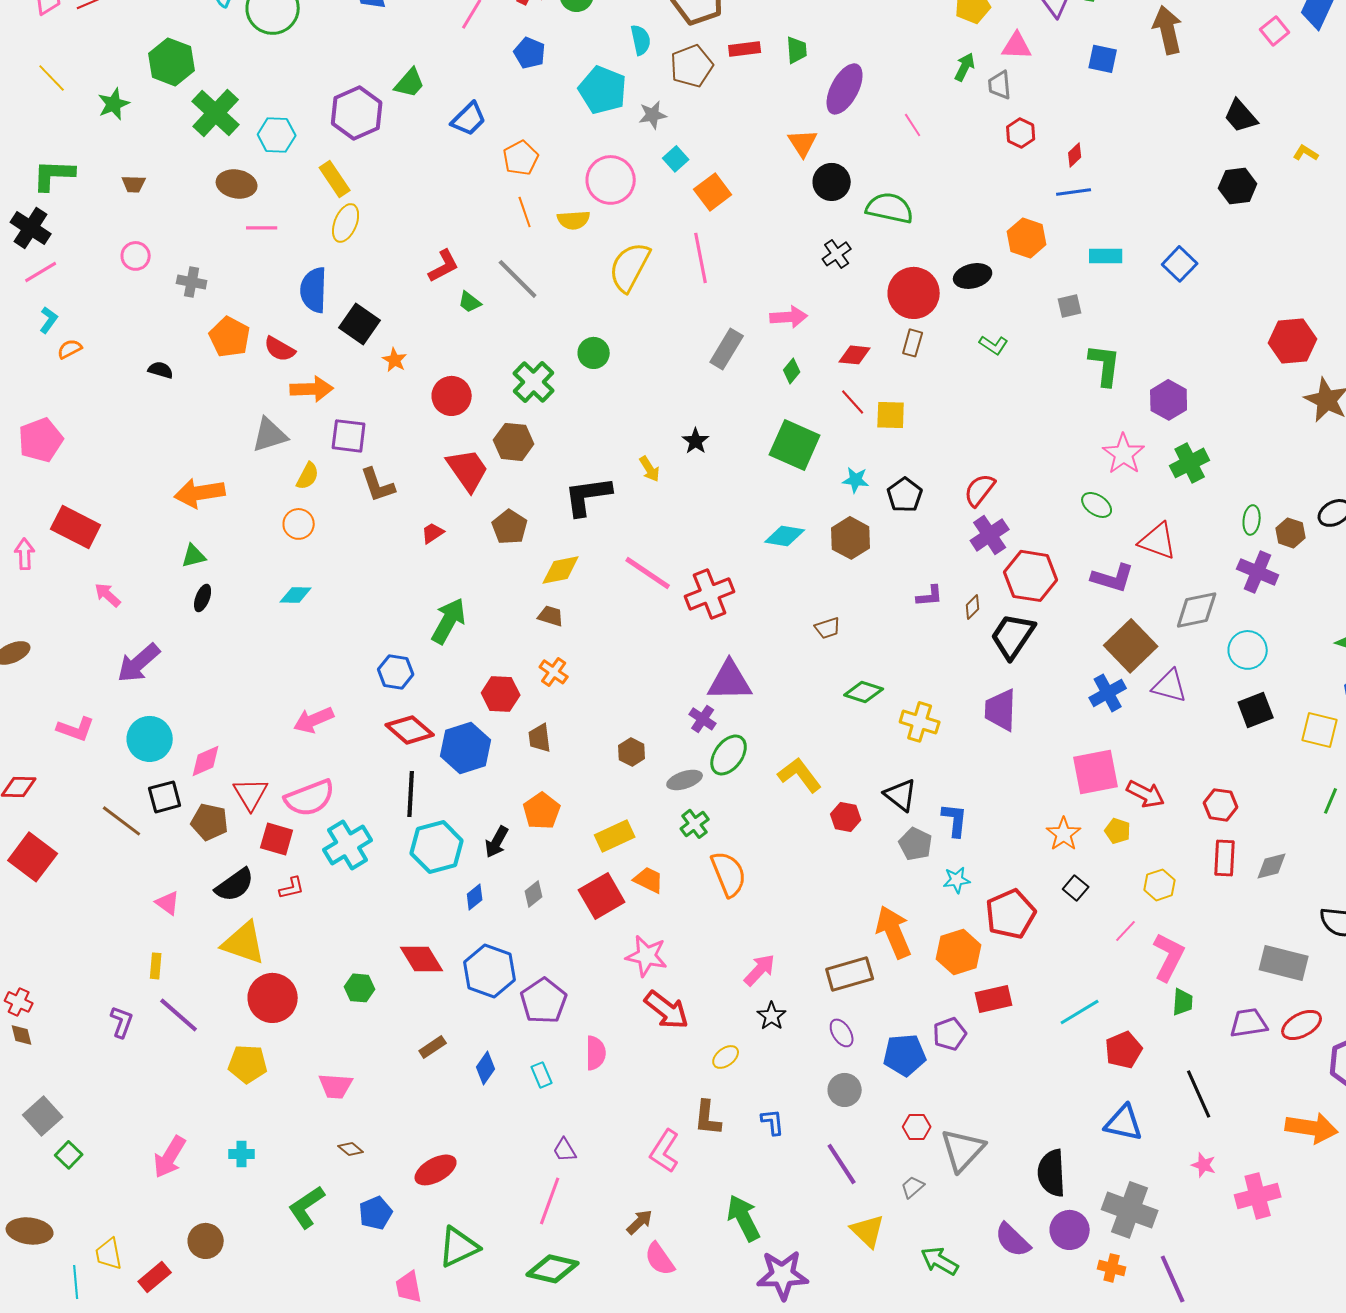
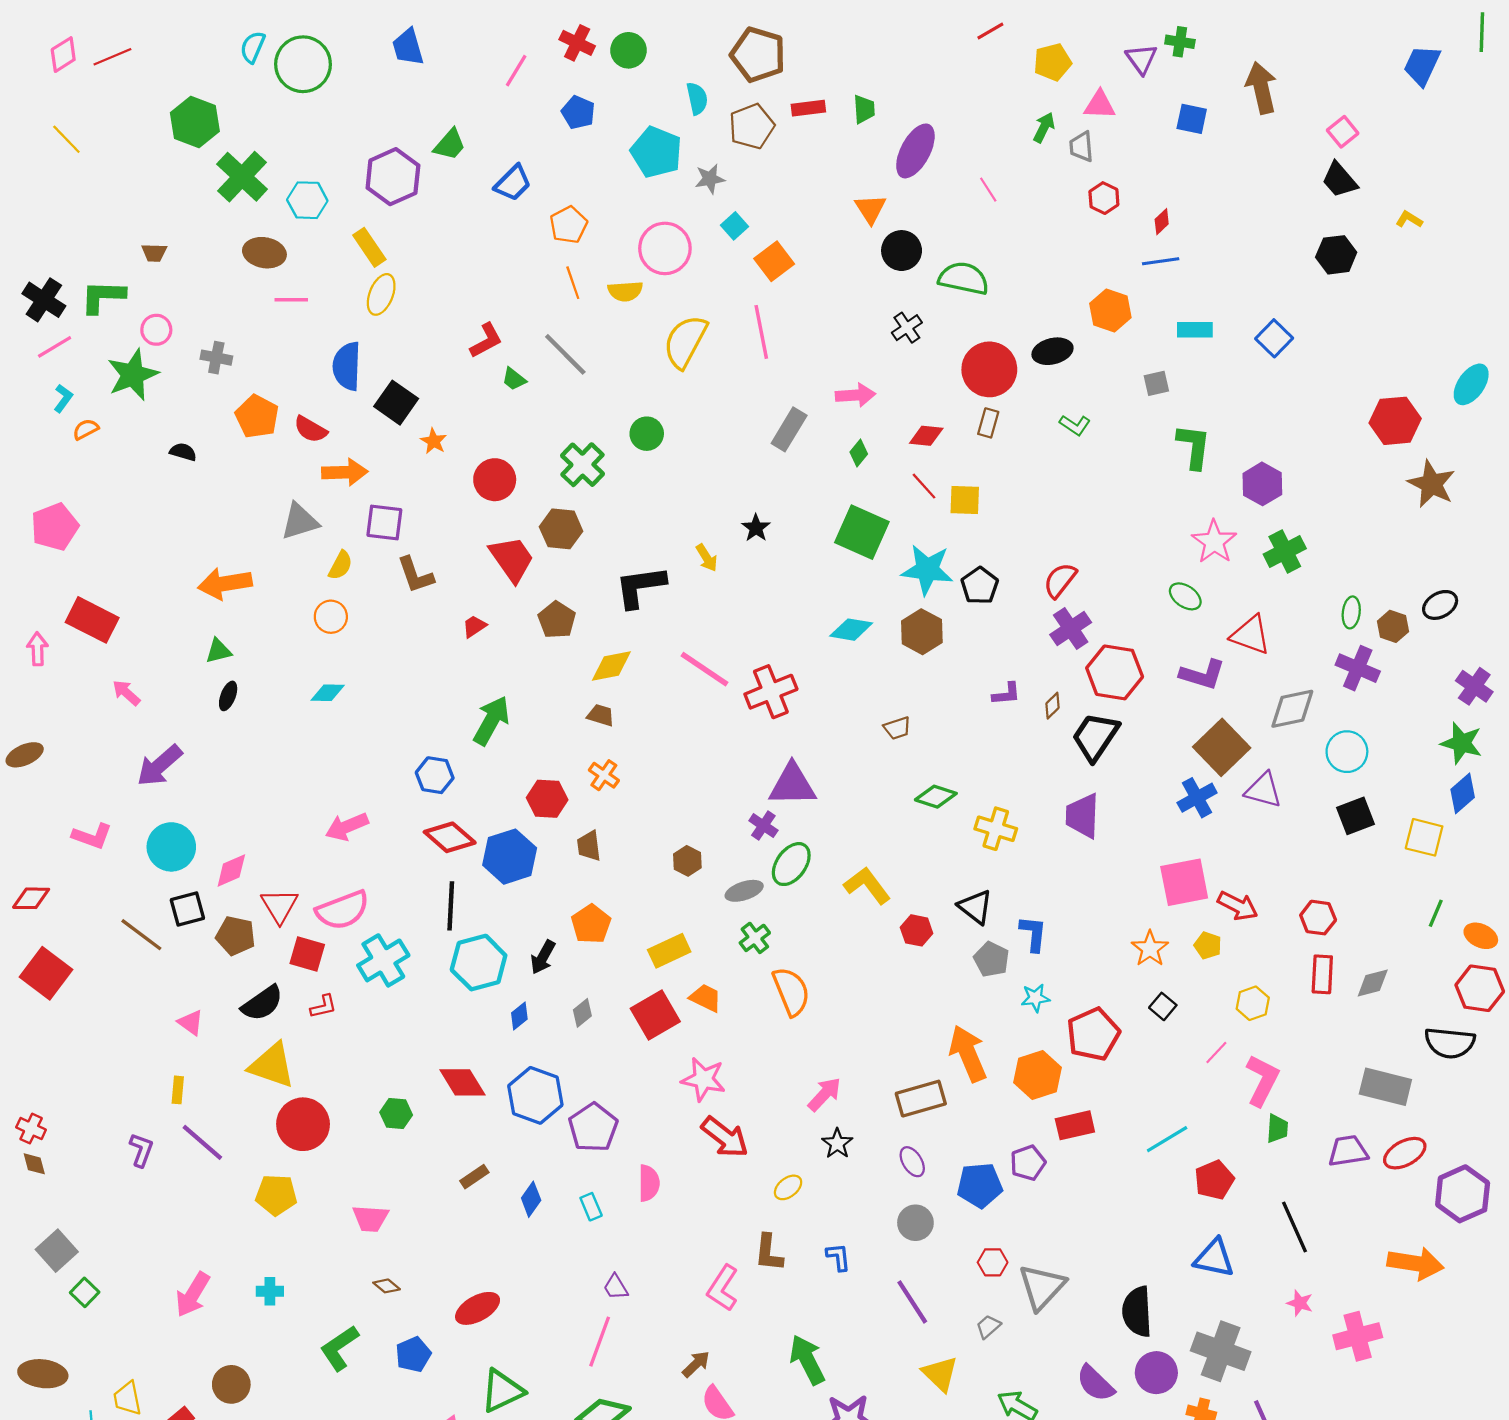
pink square: (1275, 31) -> (1343, 132), moved
green star: (114, 104) -> (133, 375), moved, size x1.5
green L-shape: (54, 175) -> (103, 297), moved
cyan star: (856, 480) -> (927, 570), size x1.8

